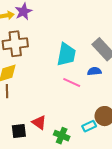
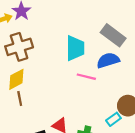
blue semicircle: (94, 71) -> (108, 60), size x1.5

